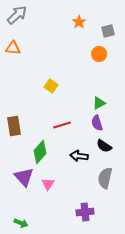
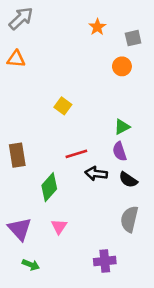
black arrow: (79, 156) -> (96, 174), moved
purple triangle: (24, 177) -> (20, 229), moved
green arrow: (21, 223) -> (31, 265), moved

